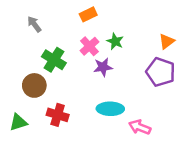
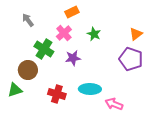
pink cross: (89, 46) -> (64, 33), moved
purple star: (103, 67) -> (73, 58), moved
red cross: (58, 115) -> (57, 94), moved
green triangle: (18, 122) -> (15, 90), moved

